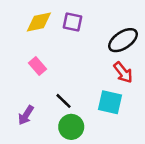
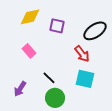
purple square: (72, 22) -> (57, 26), moved
red arrow: (123, 72) -> (82, 54), moved

